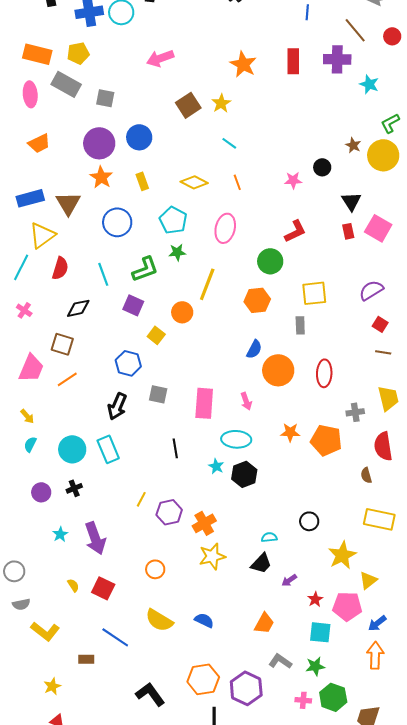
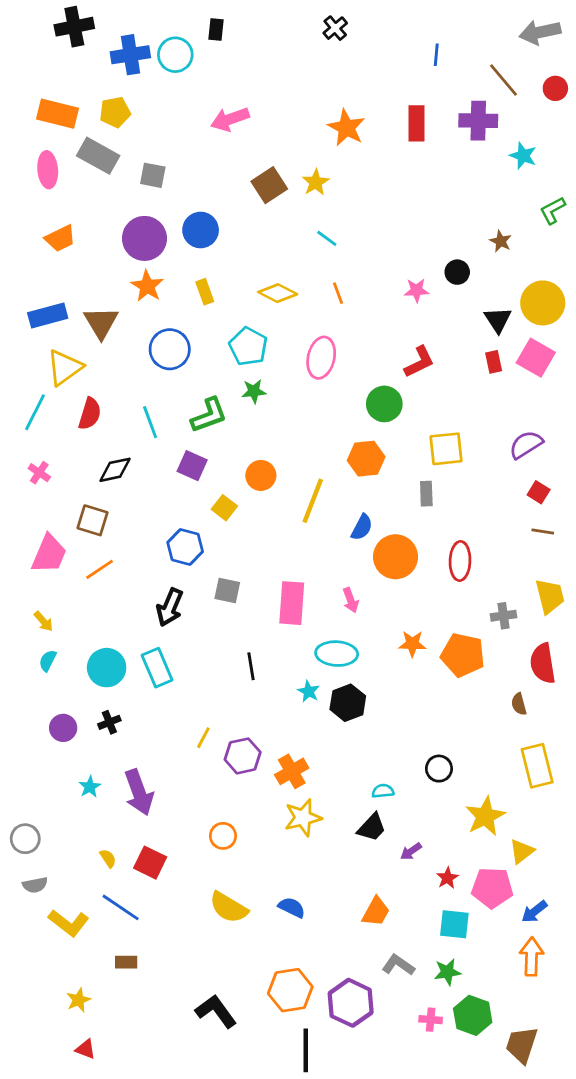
yellow circle: (383, 155) -> (543, 303), moved
yellow line: (207, 284) -> (313, 501), moved
yellow rectangle: (379, 519) -> (537, 766), turned 64
blue line: (115, 637) -> (121, 907), moved

